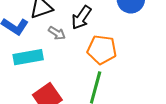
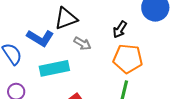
black arrow: (81, 18) -> (120, 29), moved, size x0.7

